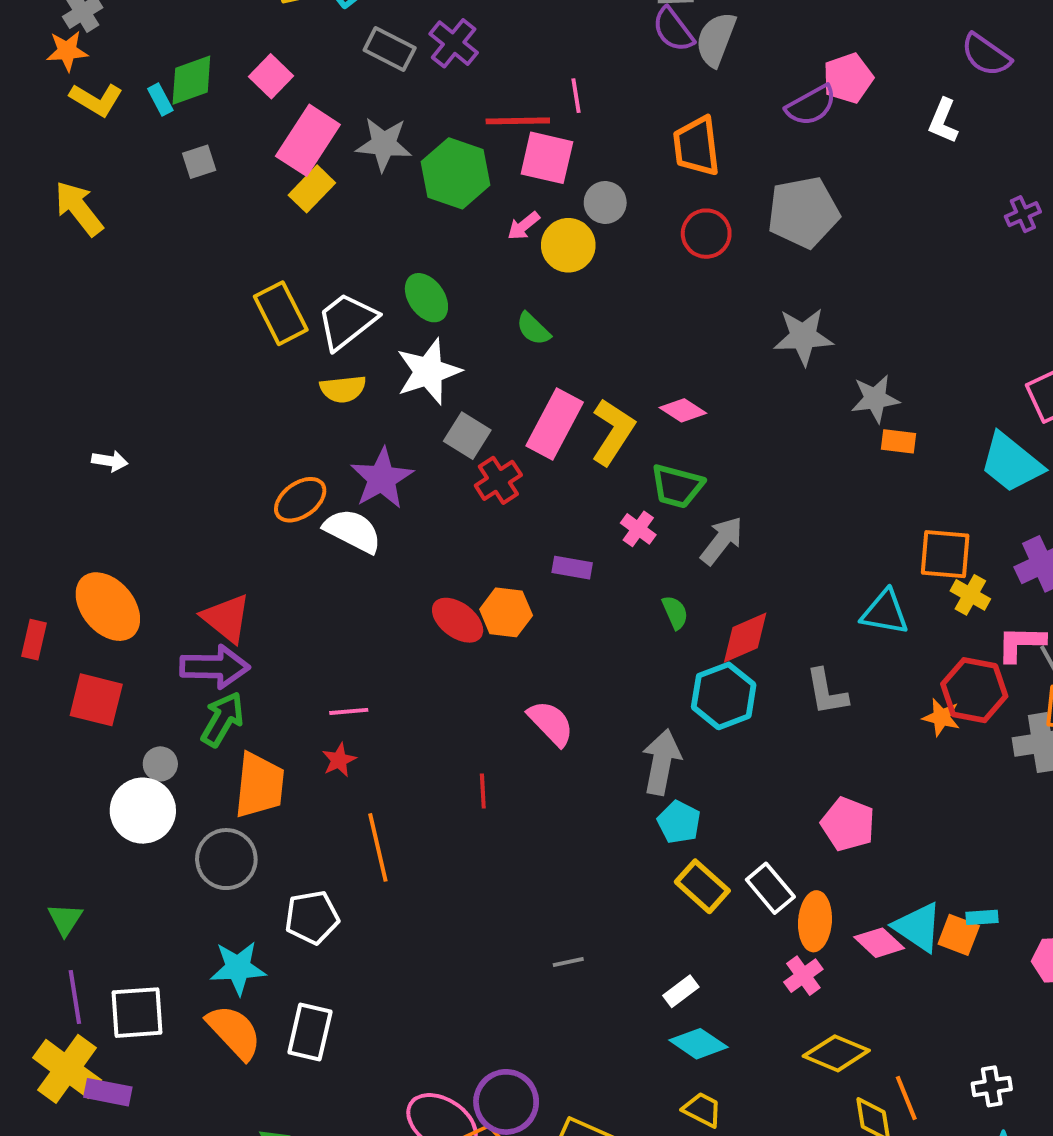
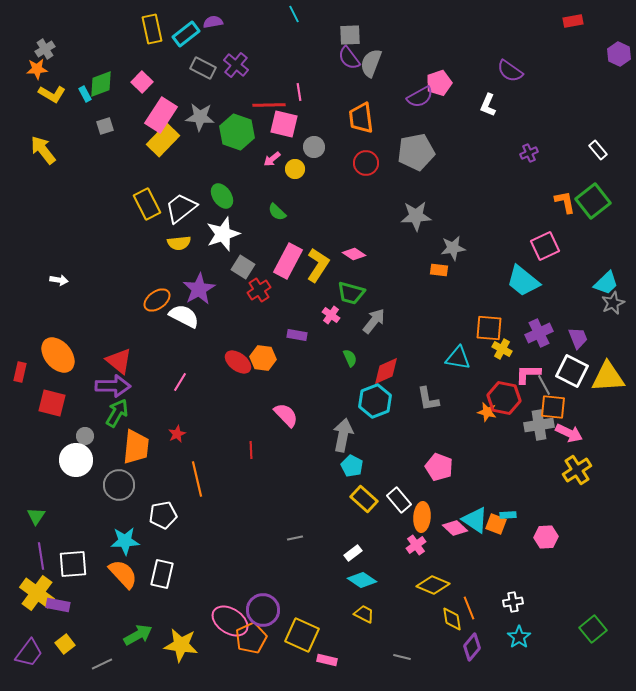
yellow rectangle: (312, 189) -> (163, 140), size x1.4
yellow circle: (568, 245) -> (295, 169), size x0.7
orange rectangle: (899, 441) -> (439, 270), moved
pink line: (349, 711) -> (180, 382), moved, turned -54

